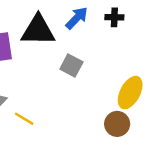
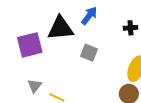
black cross: (114, 17) -> (130, 28), moved

